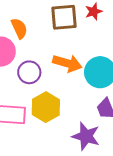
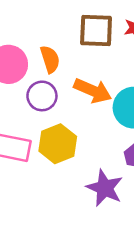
orange semicircle: (19, 28) -> (50, 59), moved

